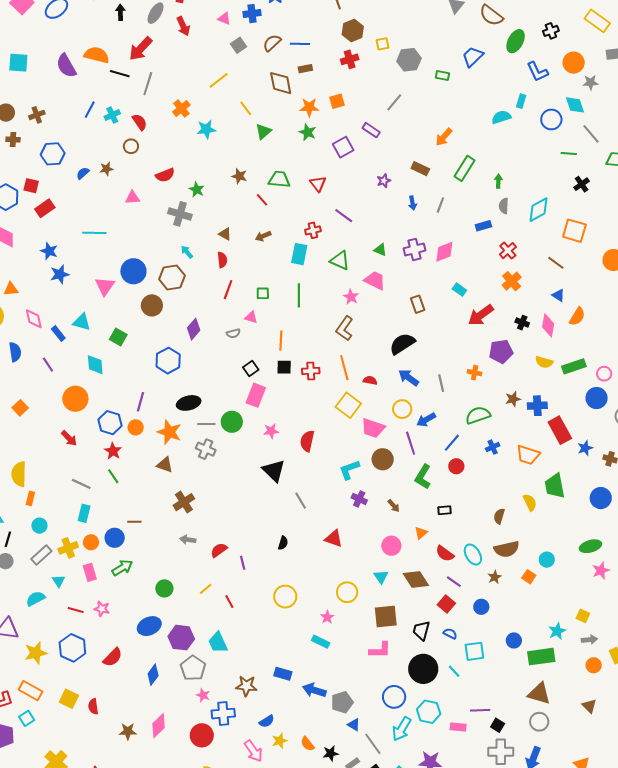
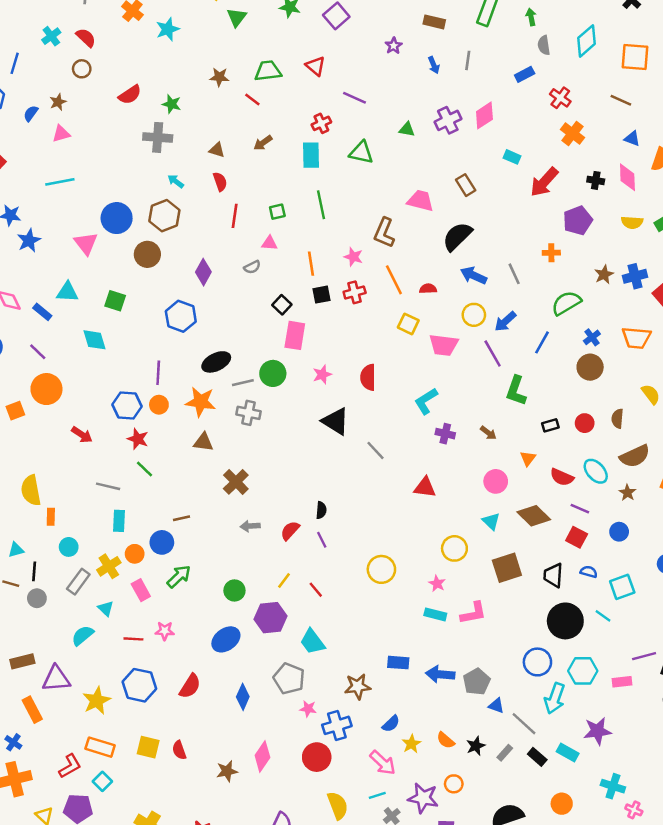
blue line: (90, 110) -> (15, 63), moved
pink triangle: (132, 198) -> (61, 134), moved
pink trapezoid: (375, 280) -> (420, 201), moved
pink star: (351, 297) -> (353, 257), moved
orange circle: (75, 399) -> (46, 389), moved
yellow square: (348, 405) -> (408, 324), size x0.7
orange square: (20, 408) -> (15, 411), turned 35
brown circle: (383, 459) -> (590, 367), moved
red circle: (456, 466) -> (585, 423), moved
black semicircle: (283, 543) -> (321, 510), moved
purple hexagon: (181, 638) -> (271, 618), moved
pink L-shape: (380, 650) -> (473, 613), moved

